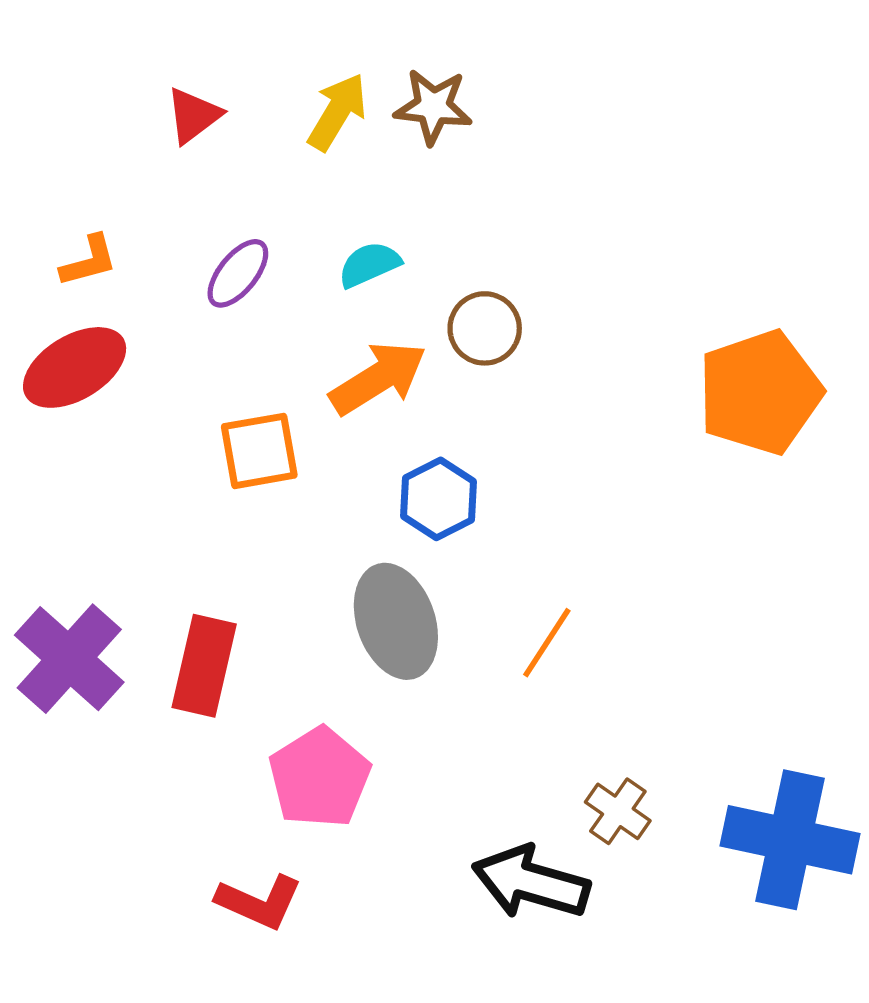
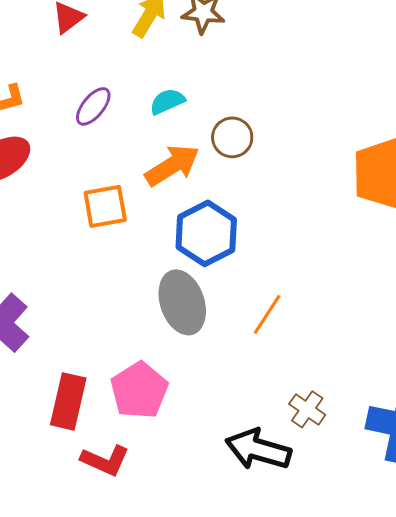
blue hexagon: (438, 499) -> (206, 233), size x1.4
red rectangle: (204, 666) -> (68, 401), moved

